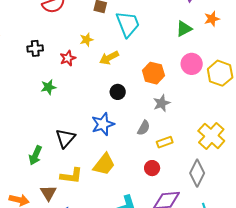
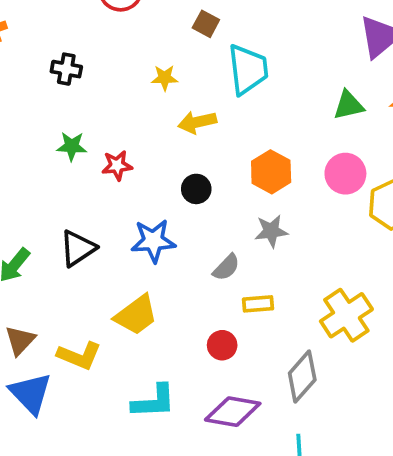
red star: (68, 58) -> (117, 165), moved
yellow L-shape: (71, 176) -> (79, 356), moved

